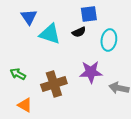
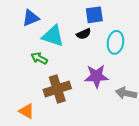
blue triangle: (29, 17) -> (31, 18), turned 42
green arrow: (18, 74) -> (39, 58), moved

